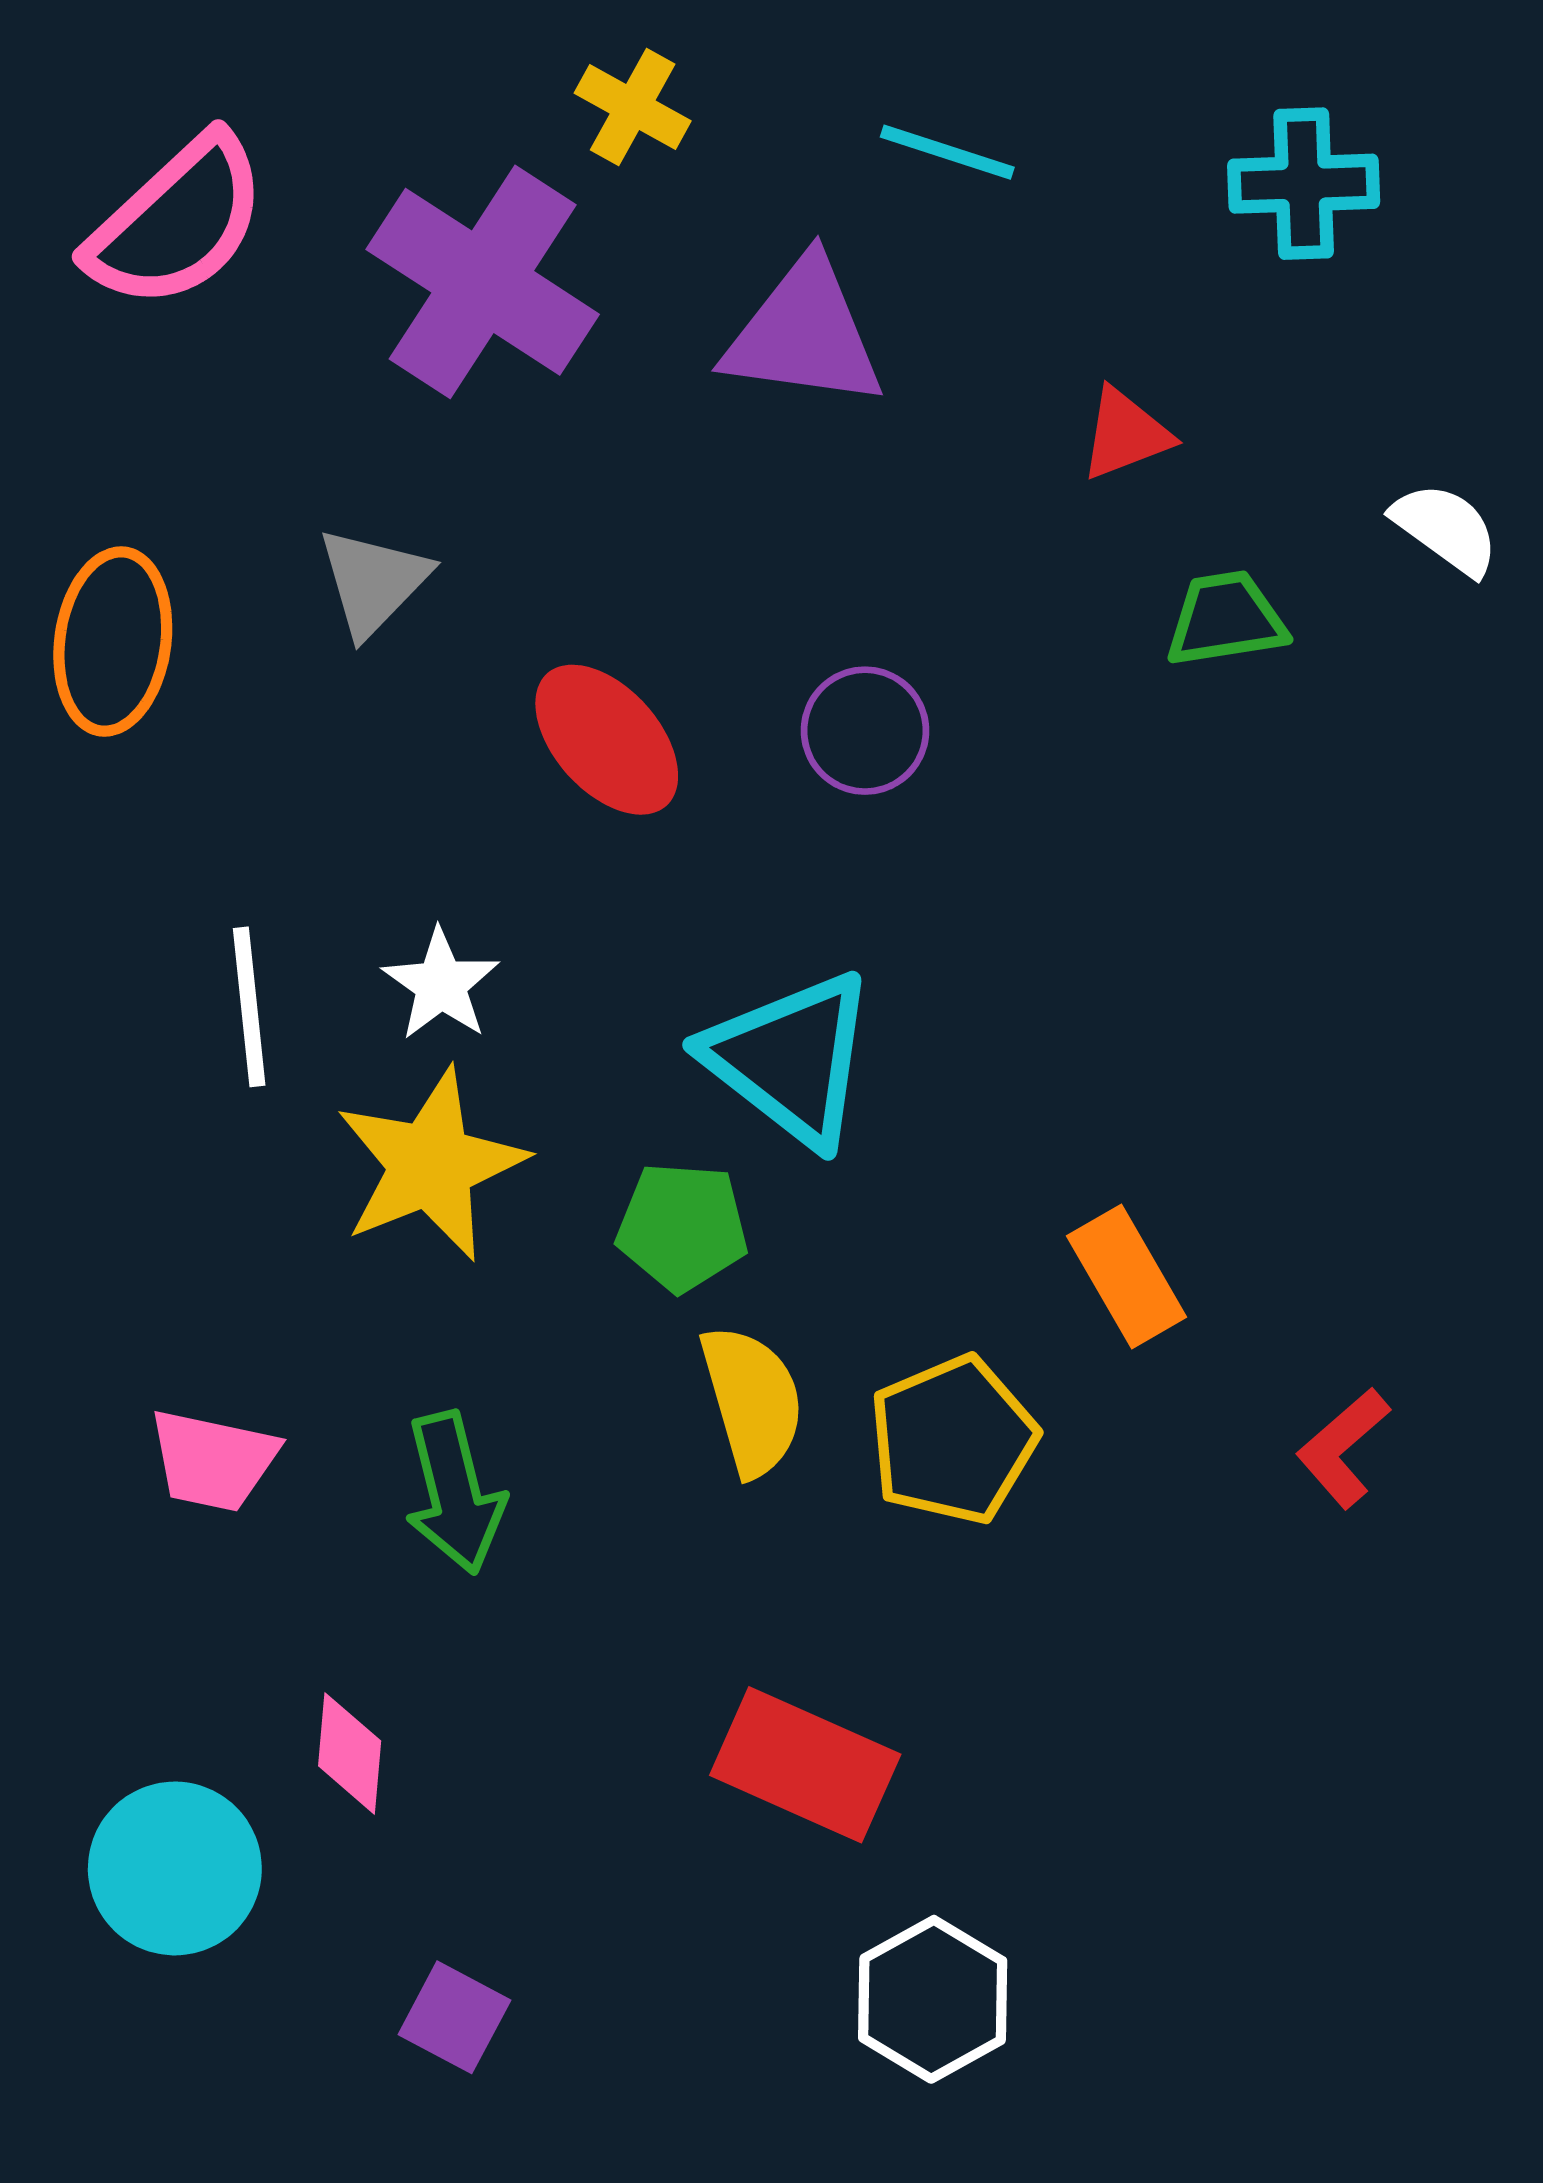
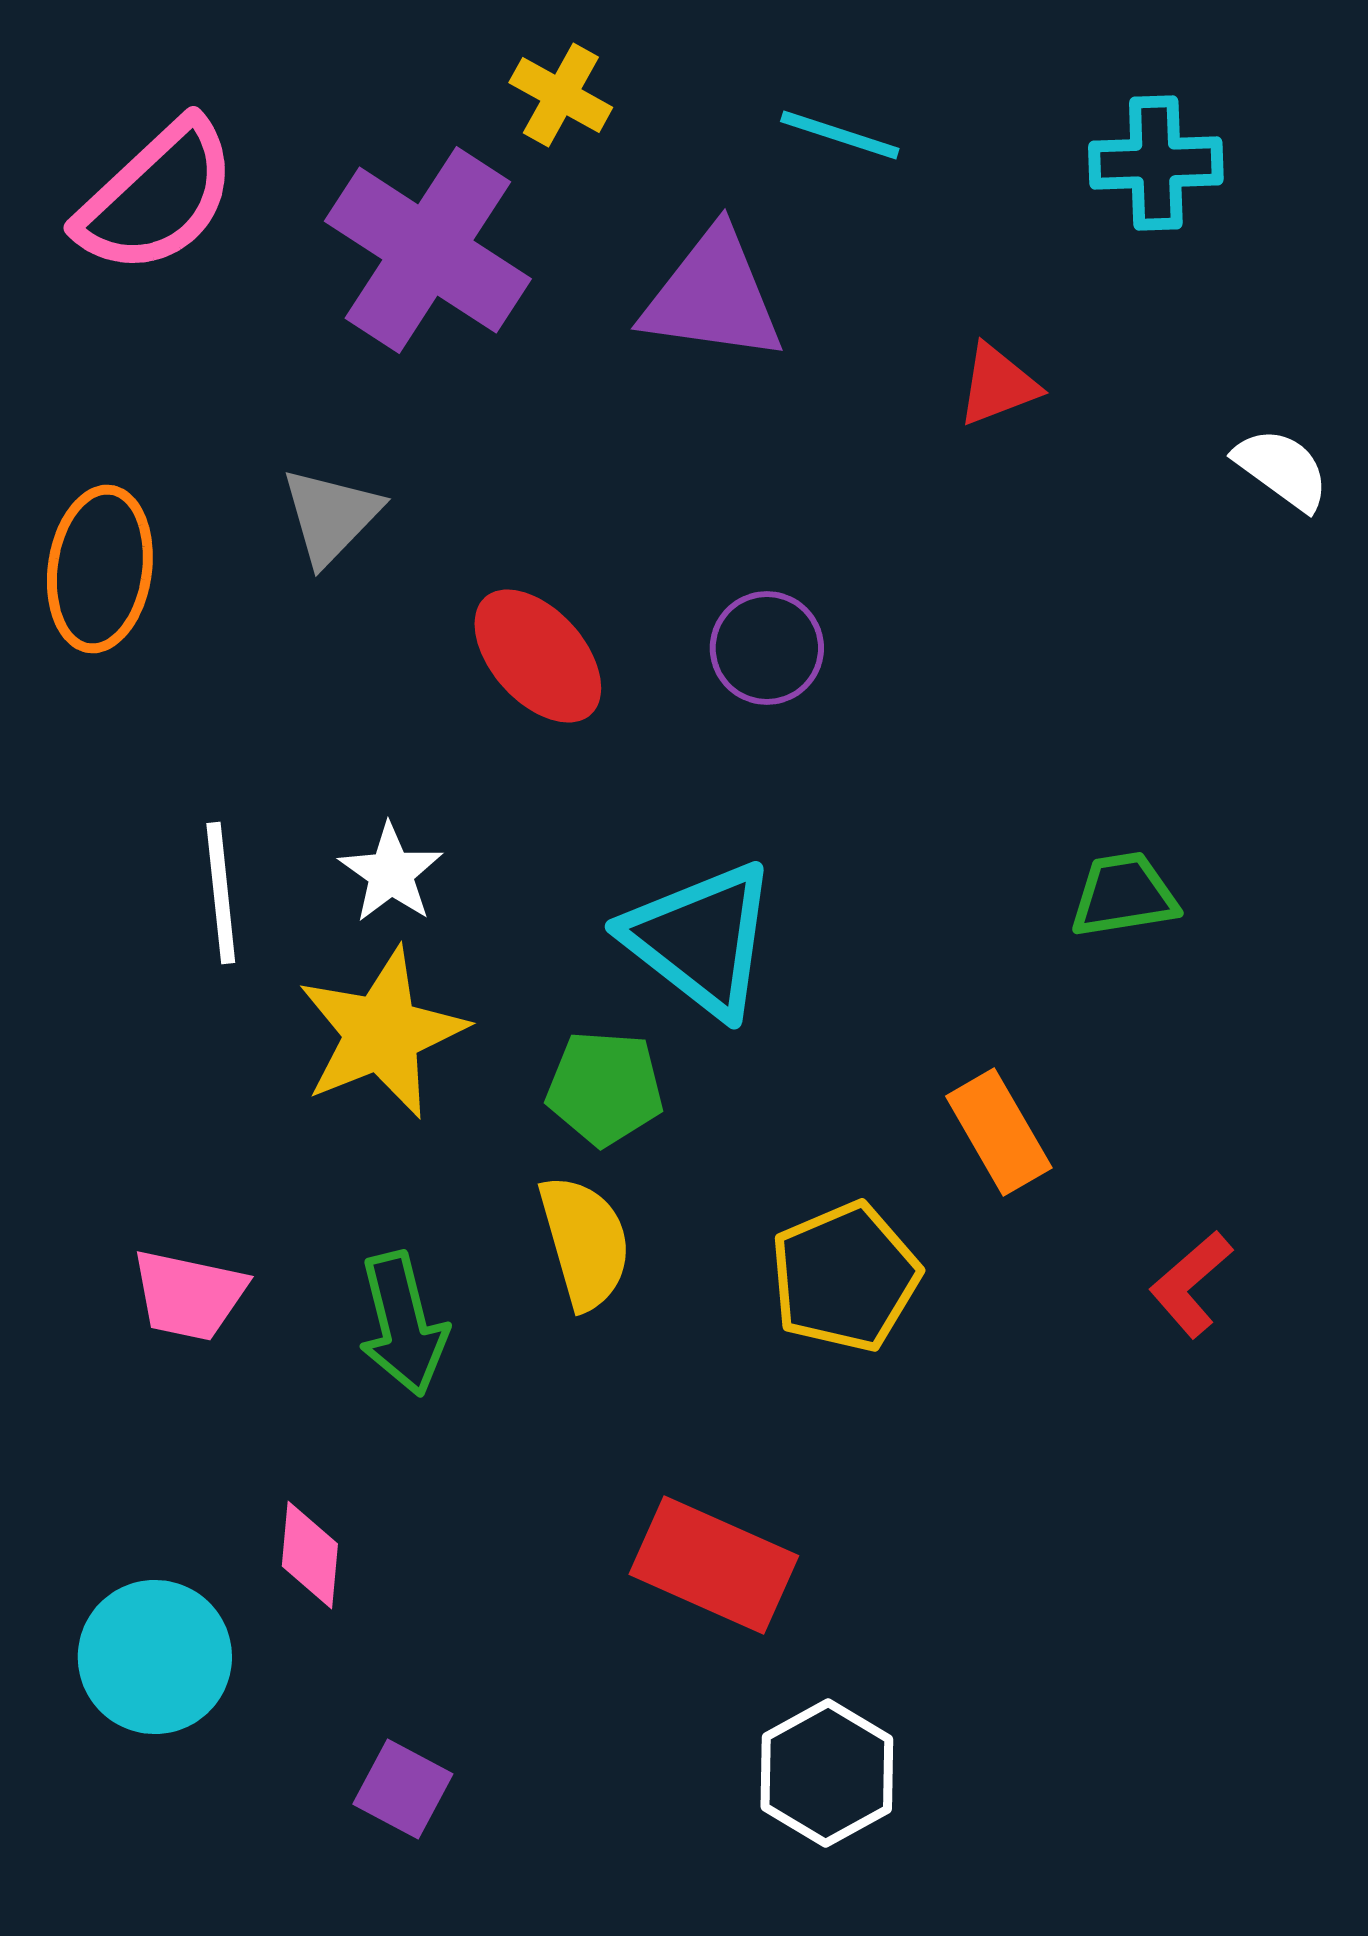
green trapezoid: (1226, 619) -> (1124, 895), moved
yellow semicircle: (752, 1400) -> (585, 1242), moved

